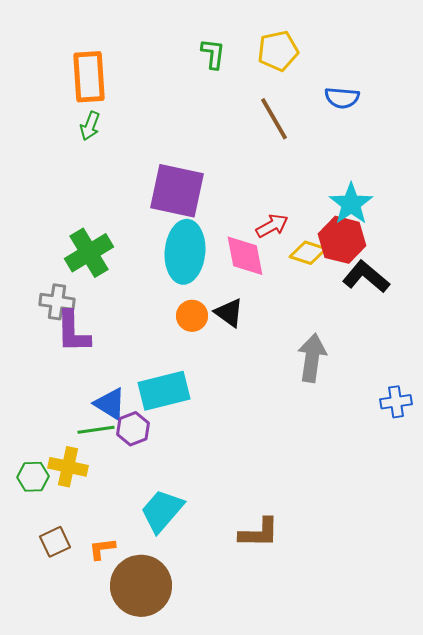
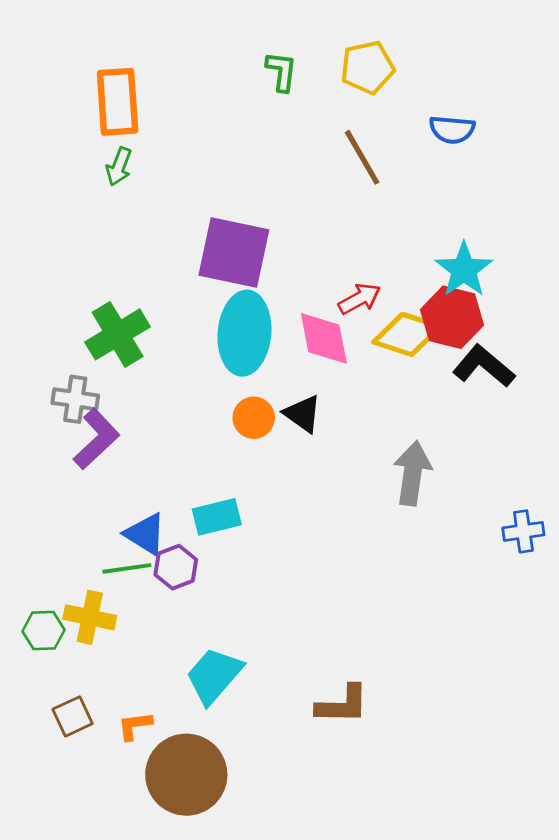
yellow diamond: (308, 253) -> (407, 334), size x1.4
purple L-shape: (73, 332) -> (96, 439), turned -132
cyan rectangle: (164, 391) -> (217, 517), size x0.7

